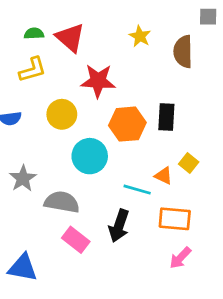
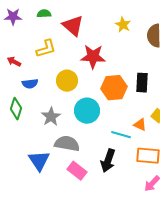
green semicircle: (34, 33) -> (44, 14), moved
gray star: (23, 178) -> (51, 117), moved
blue triangle: (23, 268) -> (39, 161), moved, turned 45

